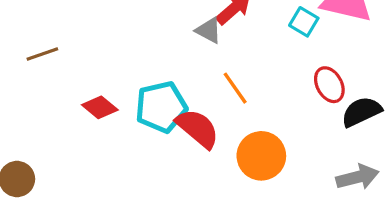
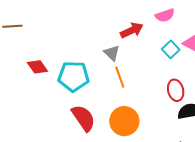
gray triangle: (209, 30) -> (112, 53), moved
red semicircle: (198, 128) -> (83, 118), moved

